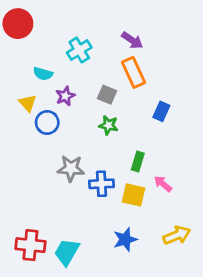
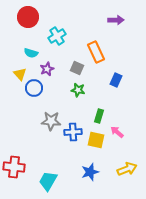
red circle: (18, 24) -> (28, 17), moved
purple arrow: (132, 40) -> (116, 20), moved, turned -35
red cross: (30, 245) -> (14, 167), moved

